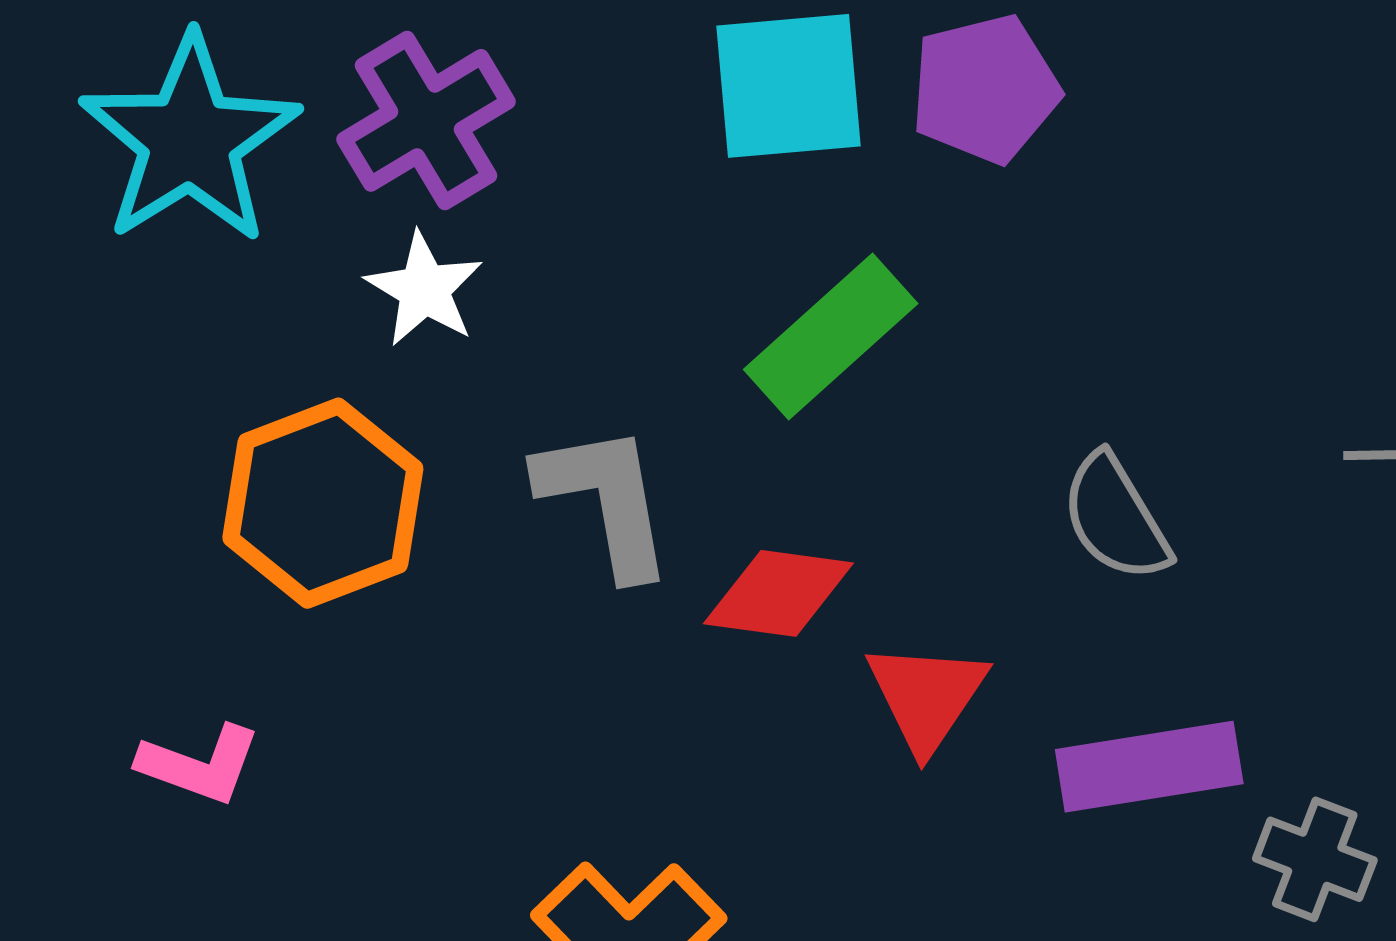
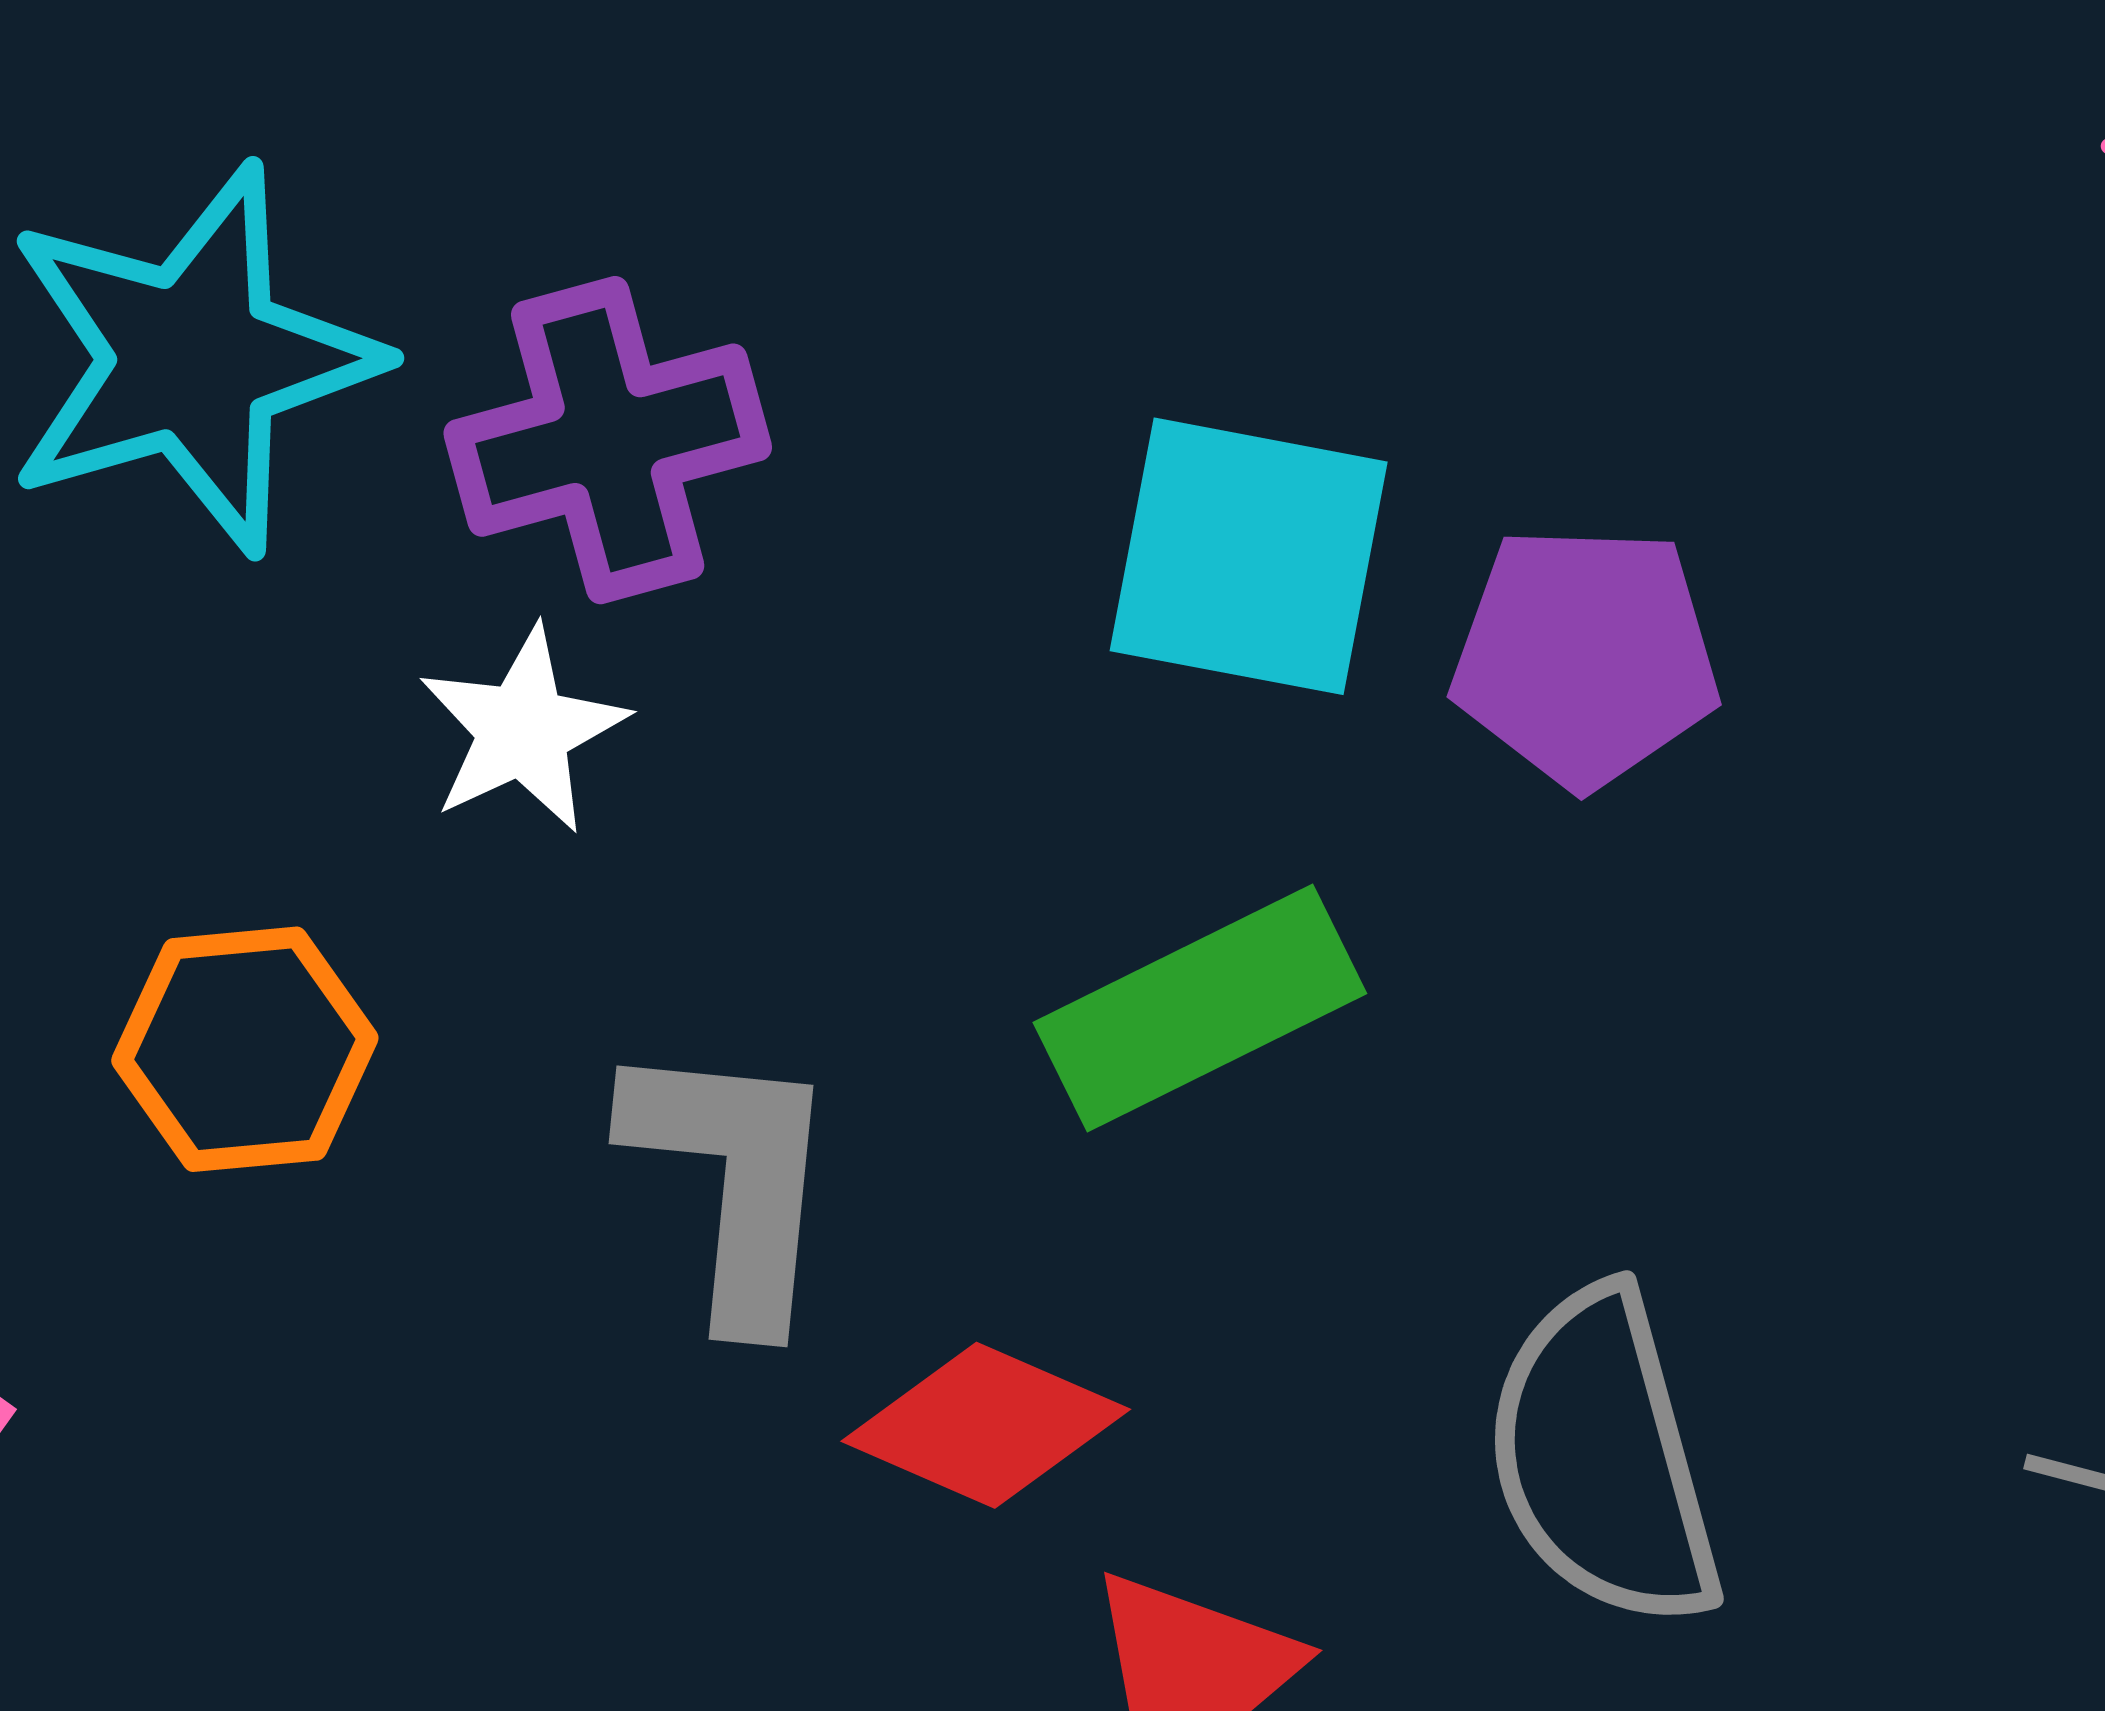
orange hexagon: (323, 503) -> (245, 1049), size x0.7
gray semicircle: (1115, 518) -> (1603, 1458), size x1.4

